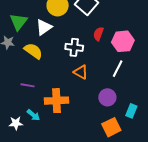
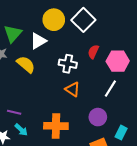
purple line: (28, 85) -> (14, 112), moved
orange cross: (57, 101) -> (56, 126), moved

